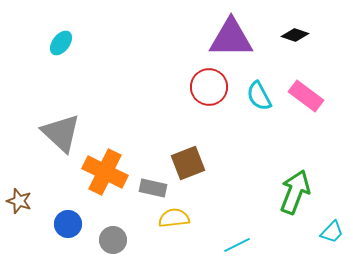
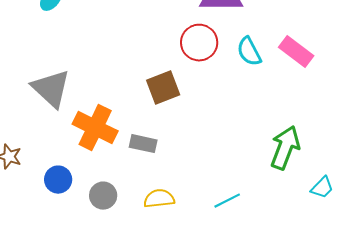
brown square: (188, 163) -> (163, 88), moved
yellow semicircle: (174, 218) -> (159, 199), moved

